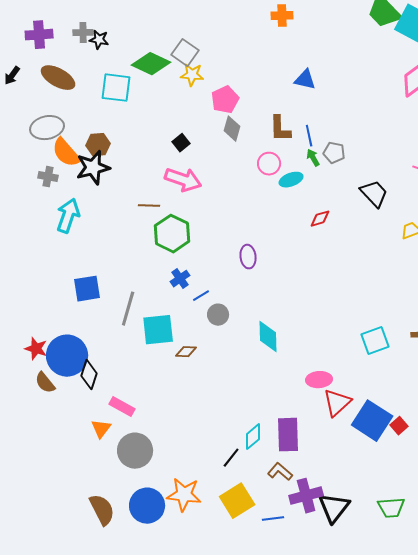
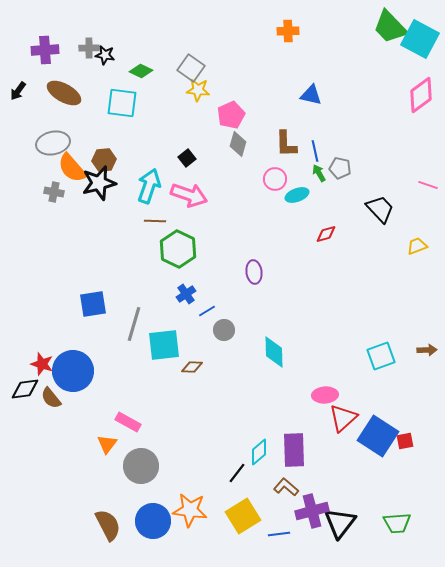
green diamond: (151, 64) -> (141, 71), moved, size x0.6
cyan arrow: (68, 216) -> (149, 186), moved
black diamond: (89, 375) -> (25, 389), moved, turned 64
red square: (399, 426) -> (405, 441), turned 30

